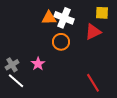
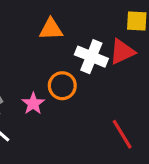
white cross: (64, 18) -> (91, 57), moved
orange circle: (61, 42) -> (62, 86), moved

